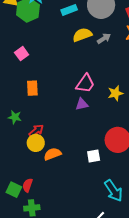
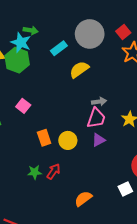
gray arrow: (104, 38) -> (99, 102), moved, turned 40
red arrow: (36, 131) -> (54, 171), moved
yellow circle: (36, 143) -> (68, 140), moved

